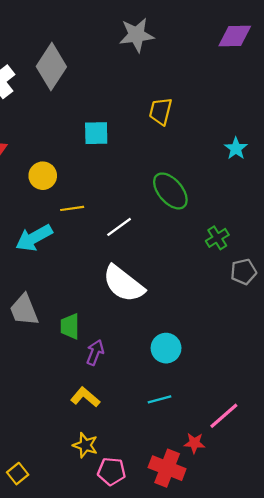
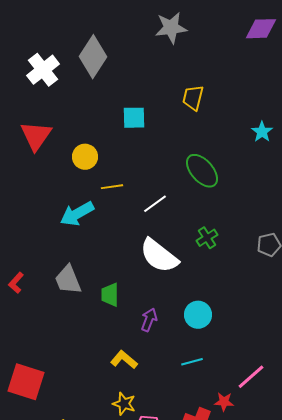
green cross: (217, 238) -> (207, 238), moved
purple arrow: (95, 352) -> (149, 320), moved

